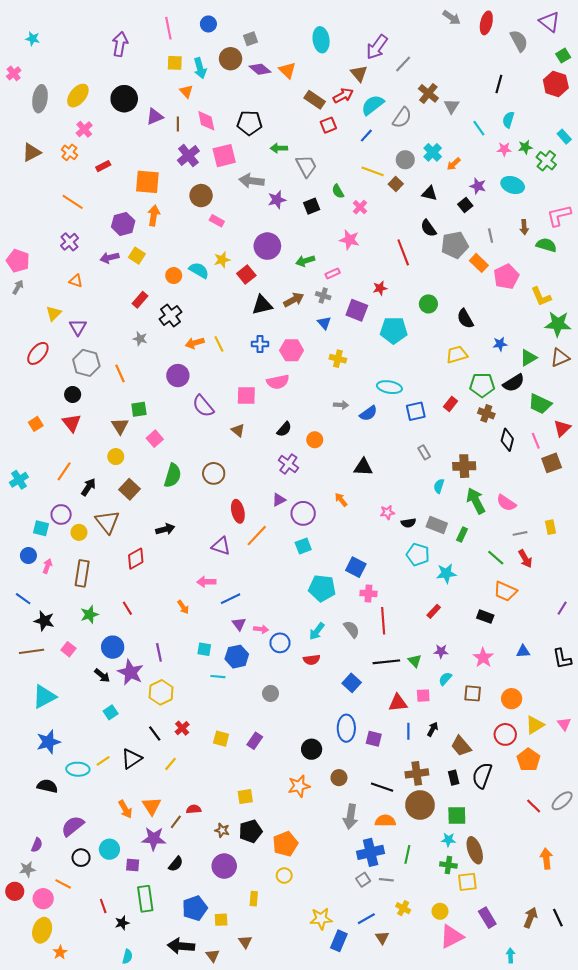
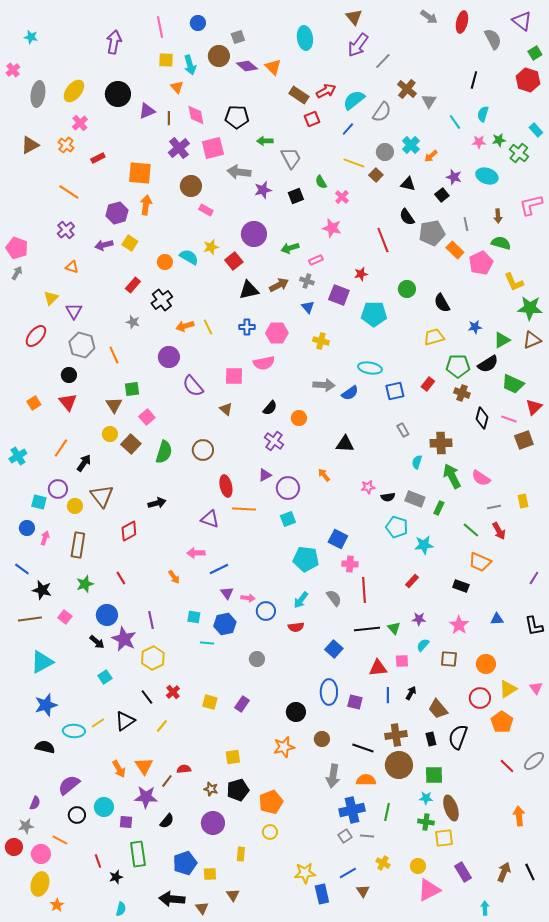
brown triangle: (359, 73) -> (354, 17), moved
green semicircle: (546, 245) -> (501, 243), moved
gray arrow: (341, 405) -> (324, 385), size x1.5
pink line: (536, 441) -> (509, 419), turned -49
brown square: (129, 489) -> (131, 444), moved
orange line: (257, 536) -> (244, 509), turned 50
blue rectangle: (339, 941) -> (322, 894), turned -36

